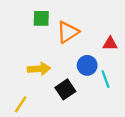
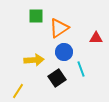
blue circle: (87, 65) -> (64, 52), moved
cyan line: (106, 79) -> (81, 69), moved

